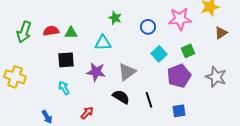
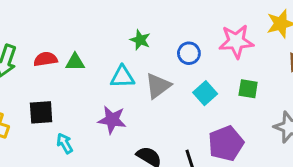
green square: (188, 51) -> (248, 89), turned 32
black square: (66, 60) -> (41, 112), moved
gray triangle: (127, 72) -> (158, 86), moved
purple pentagon: (179, 76) -> (226, 143), moved

